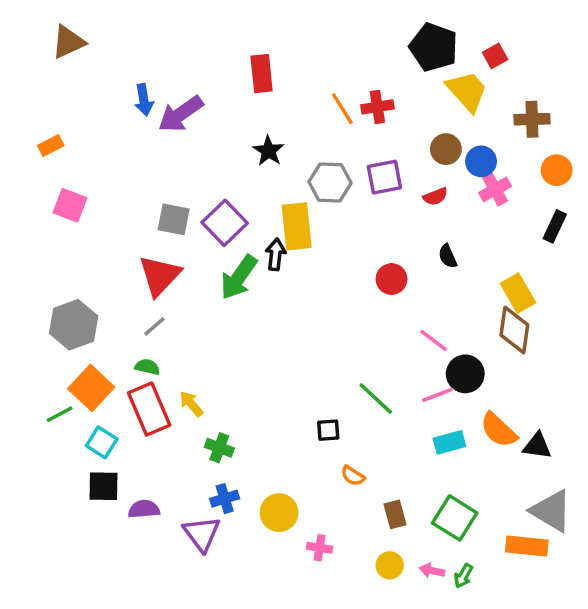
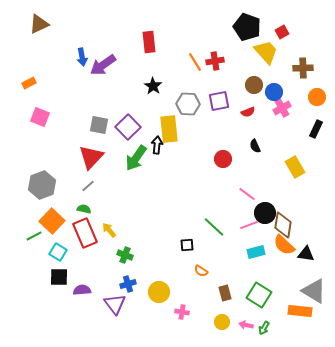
brown diamond: (514, 330) -> (283, 225), moved

